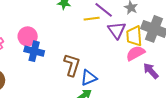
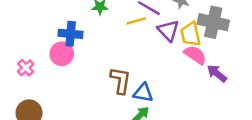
blue cross: (34, 51) -> (71, 34), moved
pink semicircle: (135, 53) -> (195, 55), turned 72
blue triangle: (89, 78) -> (143, 93), turned 42

